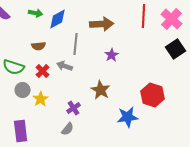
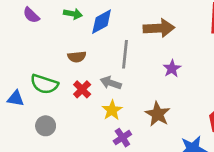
gray circle: (23, 90) -> (46, 126), moved
yellow star: (41, 99) -> (112, 110), moved

